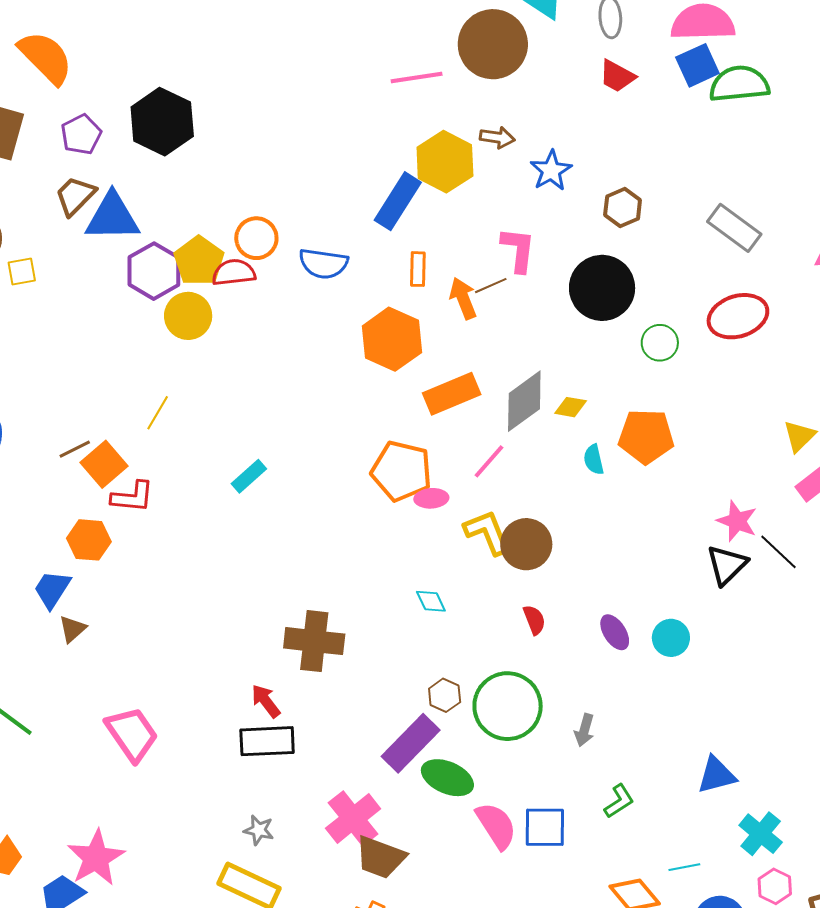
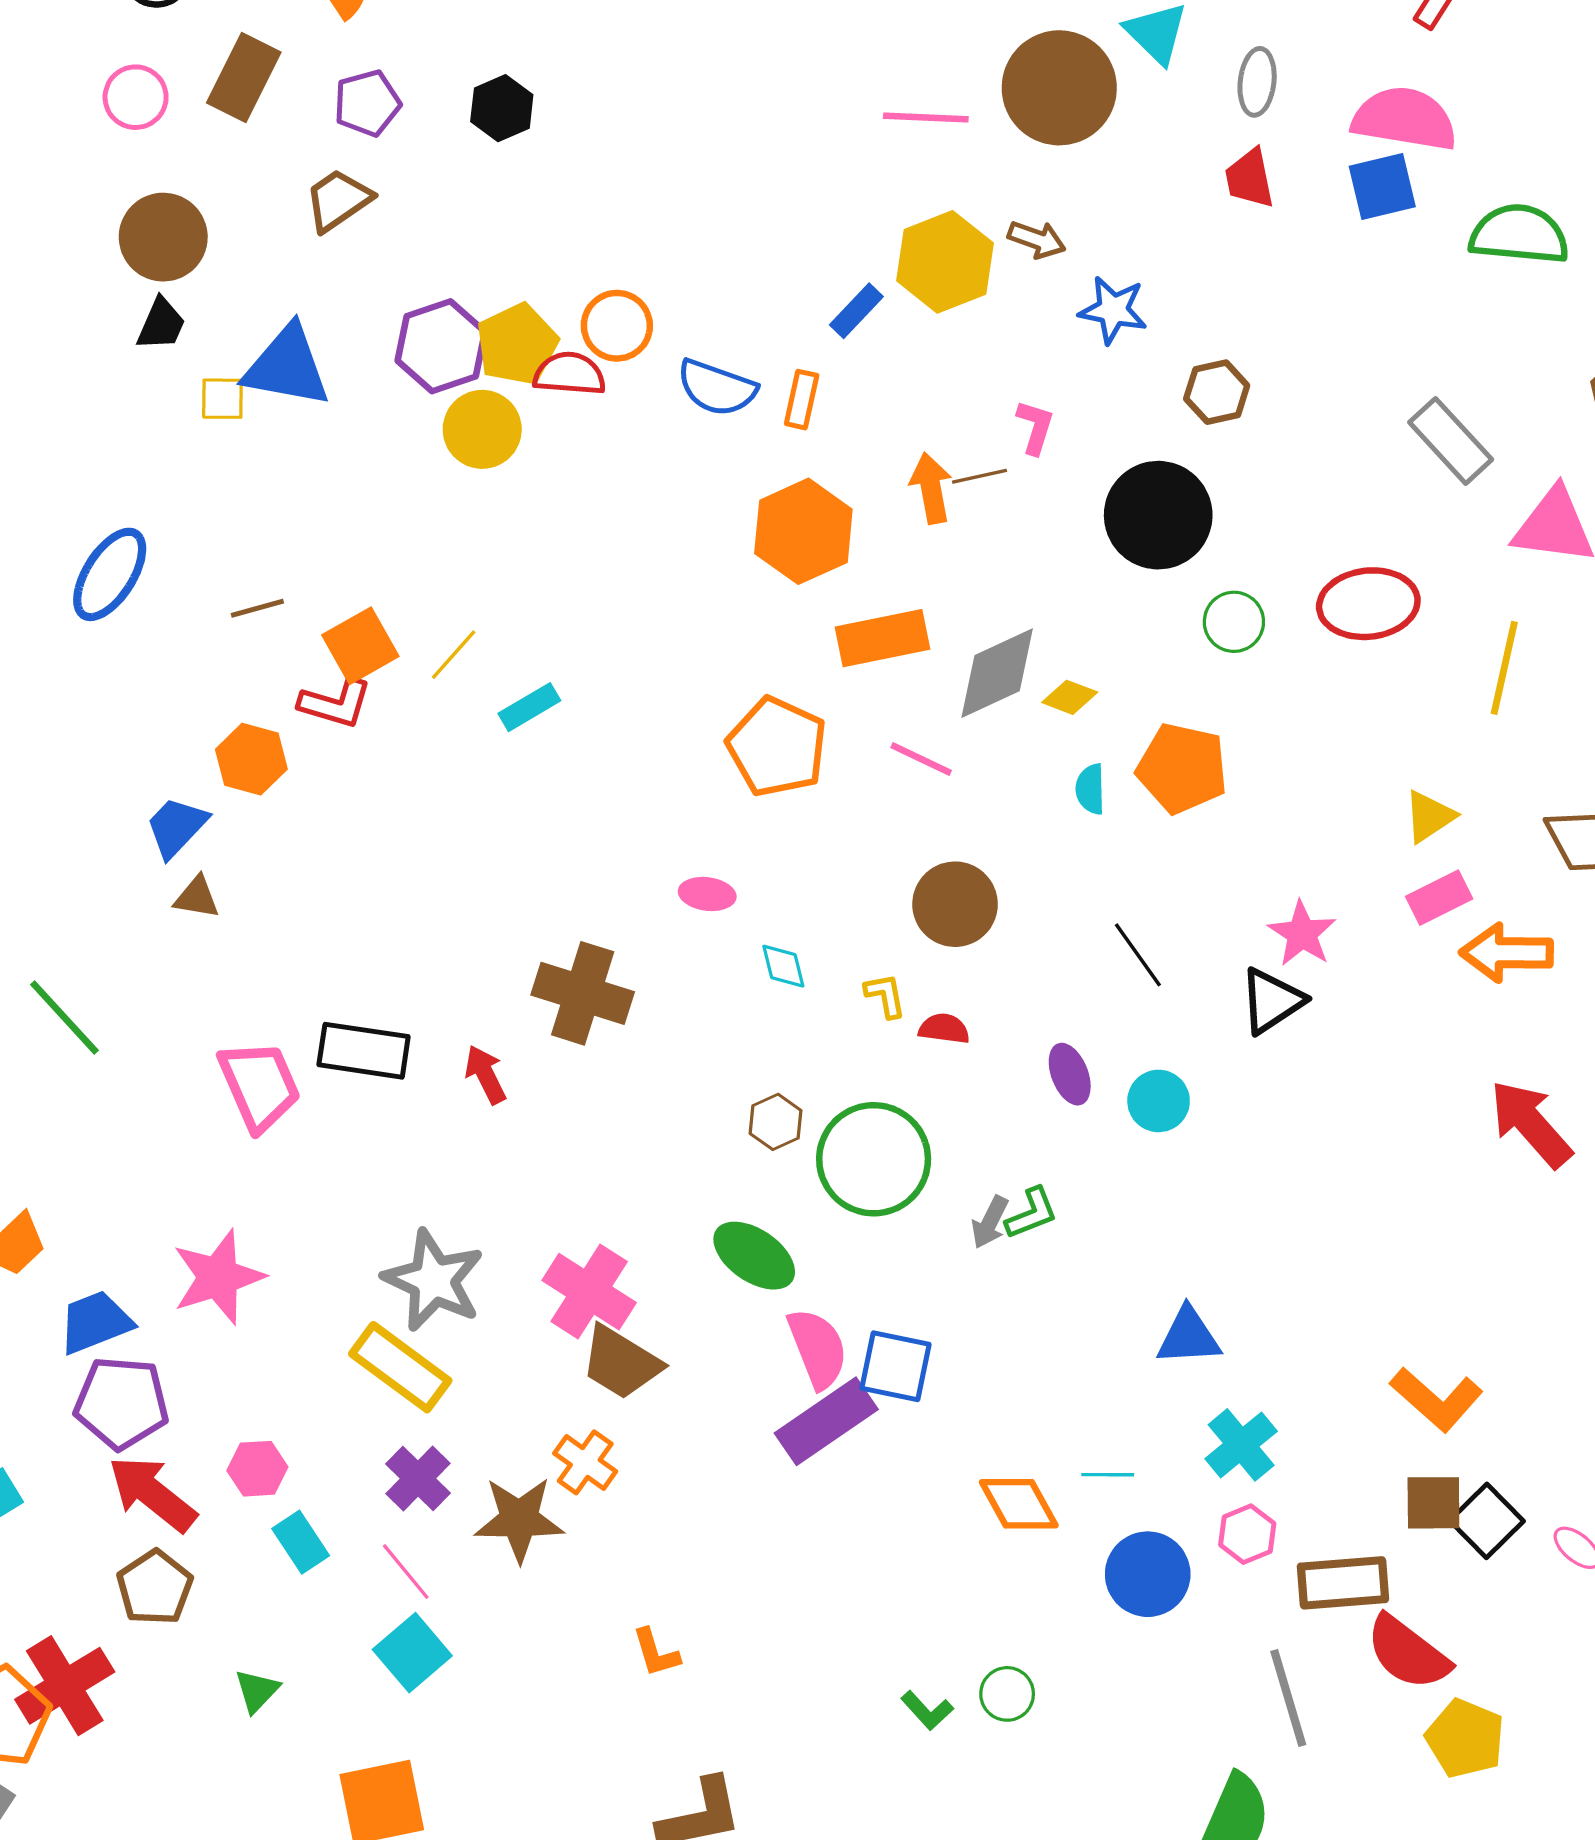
red trapezoid: (617, 76) -> (1250, 178), turned 39
green semicircle: (739, 84) -> (1519, 234), moved
black hexagon: (162, 122) -> (502, 108), size x0.6
blue star: (551, 171) -> (1113, 310), turned 30
blue rectangle: (398, 201) -> (856, 311), size x0.6
blue triangle: (112, 217) -> (287, 366), moved
gray rectangle: (734, 228) -> (1451, 441), moved
pink L-shape: (518, 250) -> (1035, 427), size x0.7
orange rectangle: (418, 269) -> (802, 400), moved
yellow square: (22, 272) -> (222, 399), moved
yellow line: (158, 413) -> (454, 655), moved
pink line: (489, 461) -> (921, 759), turned 63
orange square: (104, 464) -> (360, 646), moved
pink ellipse: (431, 498) -> (707, 894), moved
yellow L-shape: (487, 532) -> (885, 995), moved, size x0.6
black line: (778, 552) -> (1138, 955), moved
red semicircle: (534, 620) -> (944, 1029), turned -72
brown triangle: (72, 629) -> (197, 897), turned 40
black rectangle: (267, 741) -> (364, 1051), moved
purple rectangle: (411, 743) -> (826, 1421), moved
green L-shape: (619, 801) -> (1032, 1213), moved
pink cross: (353, 818) -> (589, 1292), turned -30
gray star: (259, 830) -> (433, 1280), size x2.0
pink star: (96, 858) -> (218, 1277), moved

